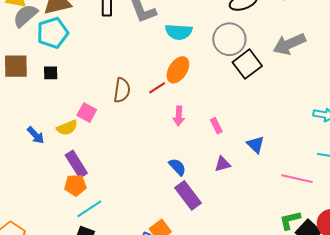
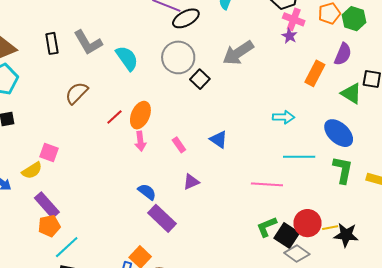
cyan semicircle: (179, 32) -> (127, 58), turned -120
black square: (247, 64) -> (200, 79), size x0.7
orange ellipse: (178, 70) -> (140, 115), moved
brown semicircle: (122, 90) -> (77, 93), moved, turned -135
blue triangle: (255, 145) -> (219, 139), moved

